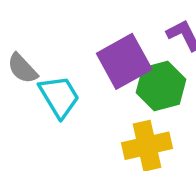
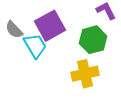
purple square: (124, 61) -> (50, 26), moved

